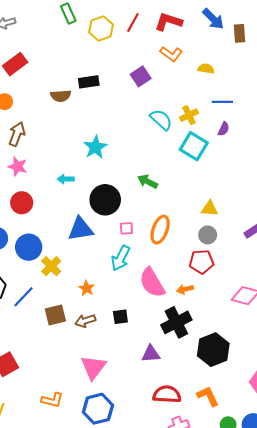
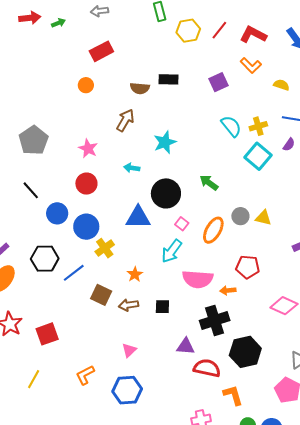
brown arrow: (17, 134) -> (125, 120), moved
pink square: (126, 228) -> (182, 224), turned 32
gray circle: (208, 235) -> (240, 216), moved
pink semicircle: (152, 283) -> (198, 279), turned -64
brown square: (55, 315) -> (101, 295), turned 30
pink triangle: (93, 367) -> (129, 350), size x0.6
red semicircle: (167, 394) -> (207, 368), moved
orange L-shape: (52, 400) -> (85, 375), turned 130

